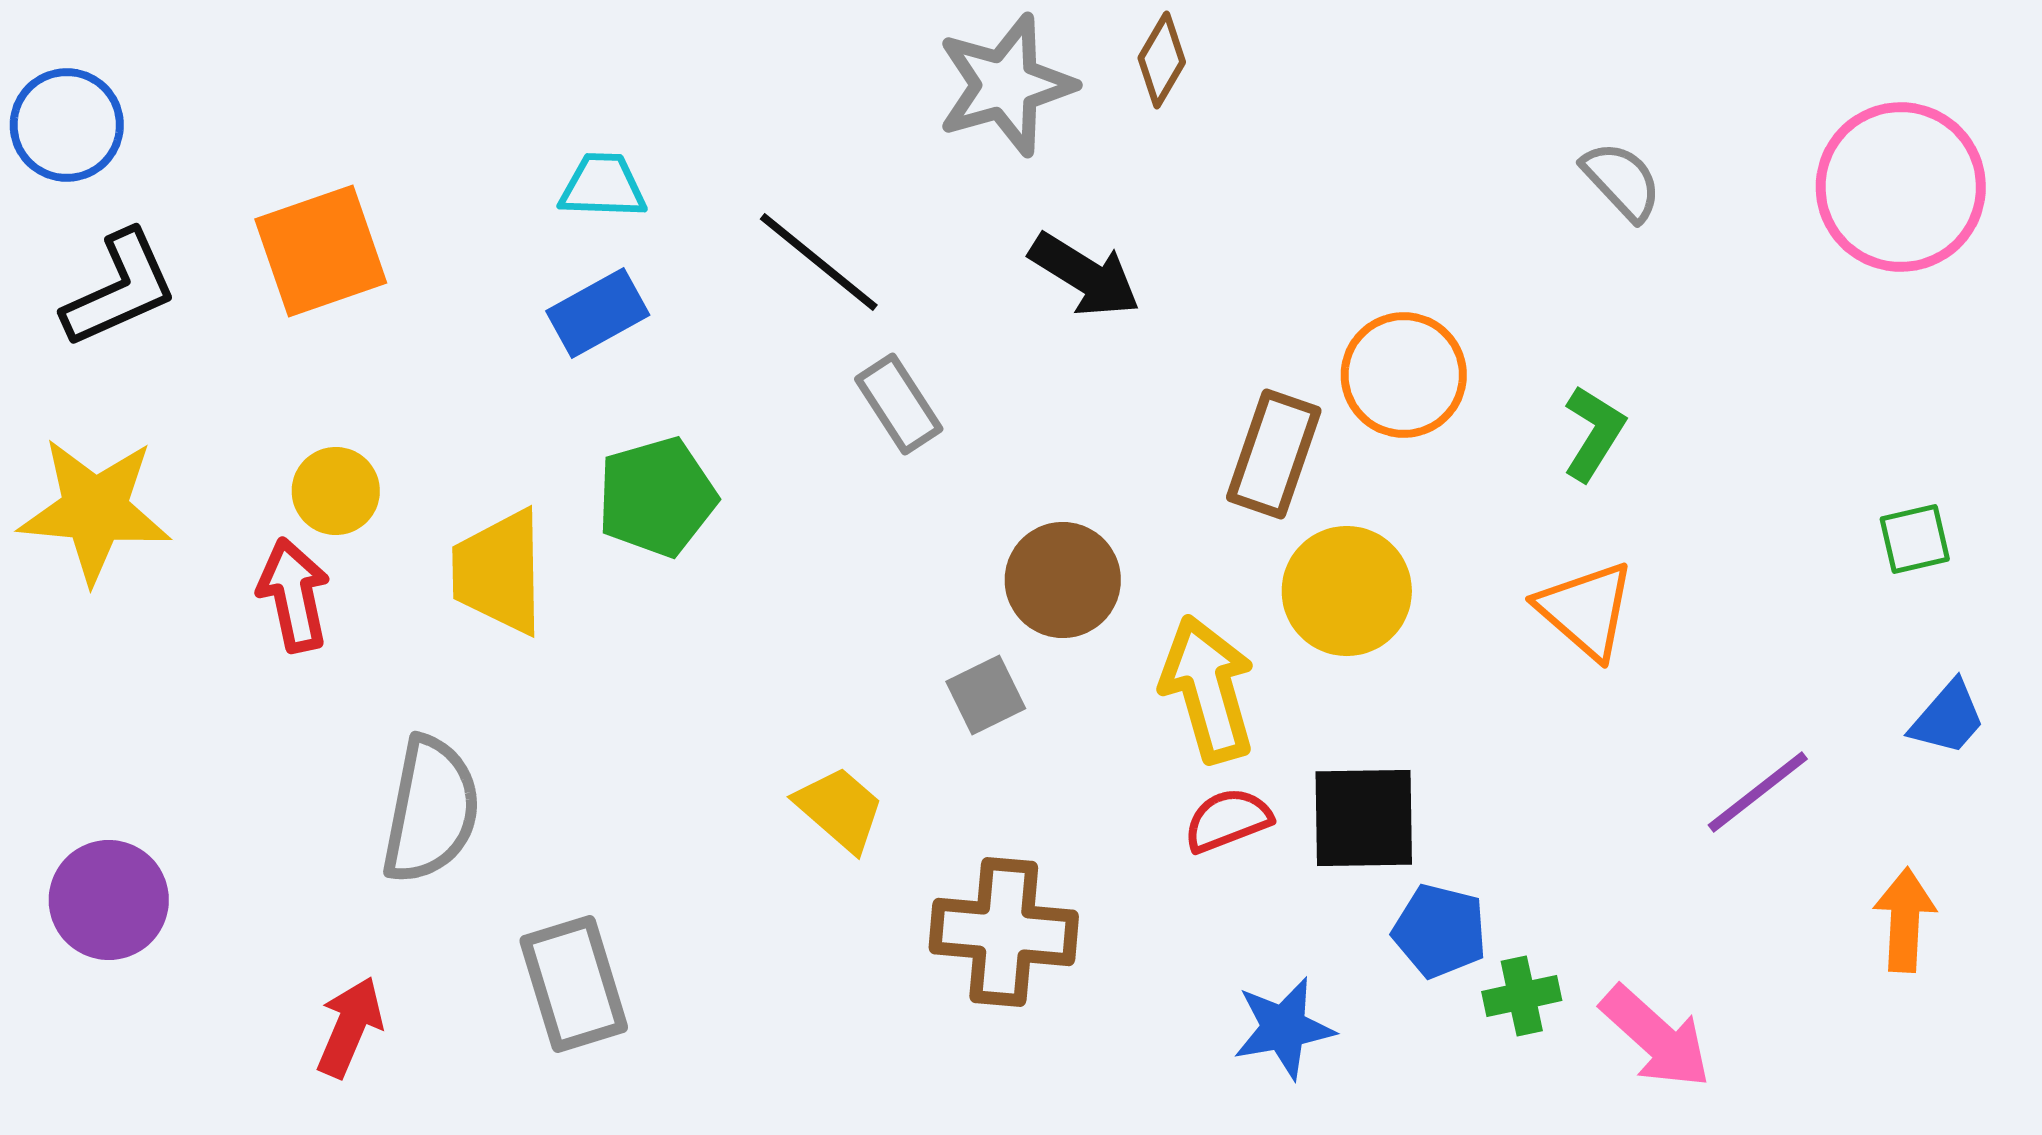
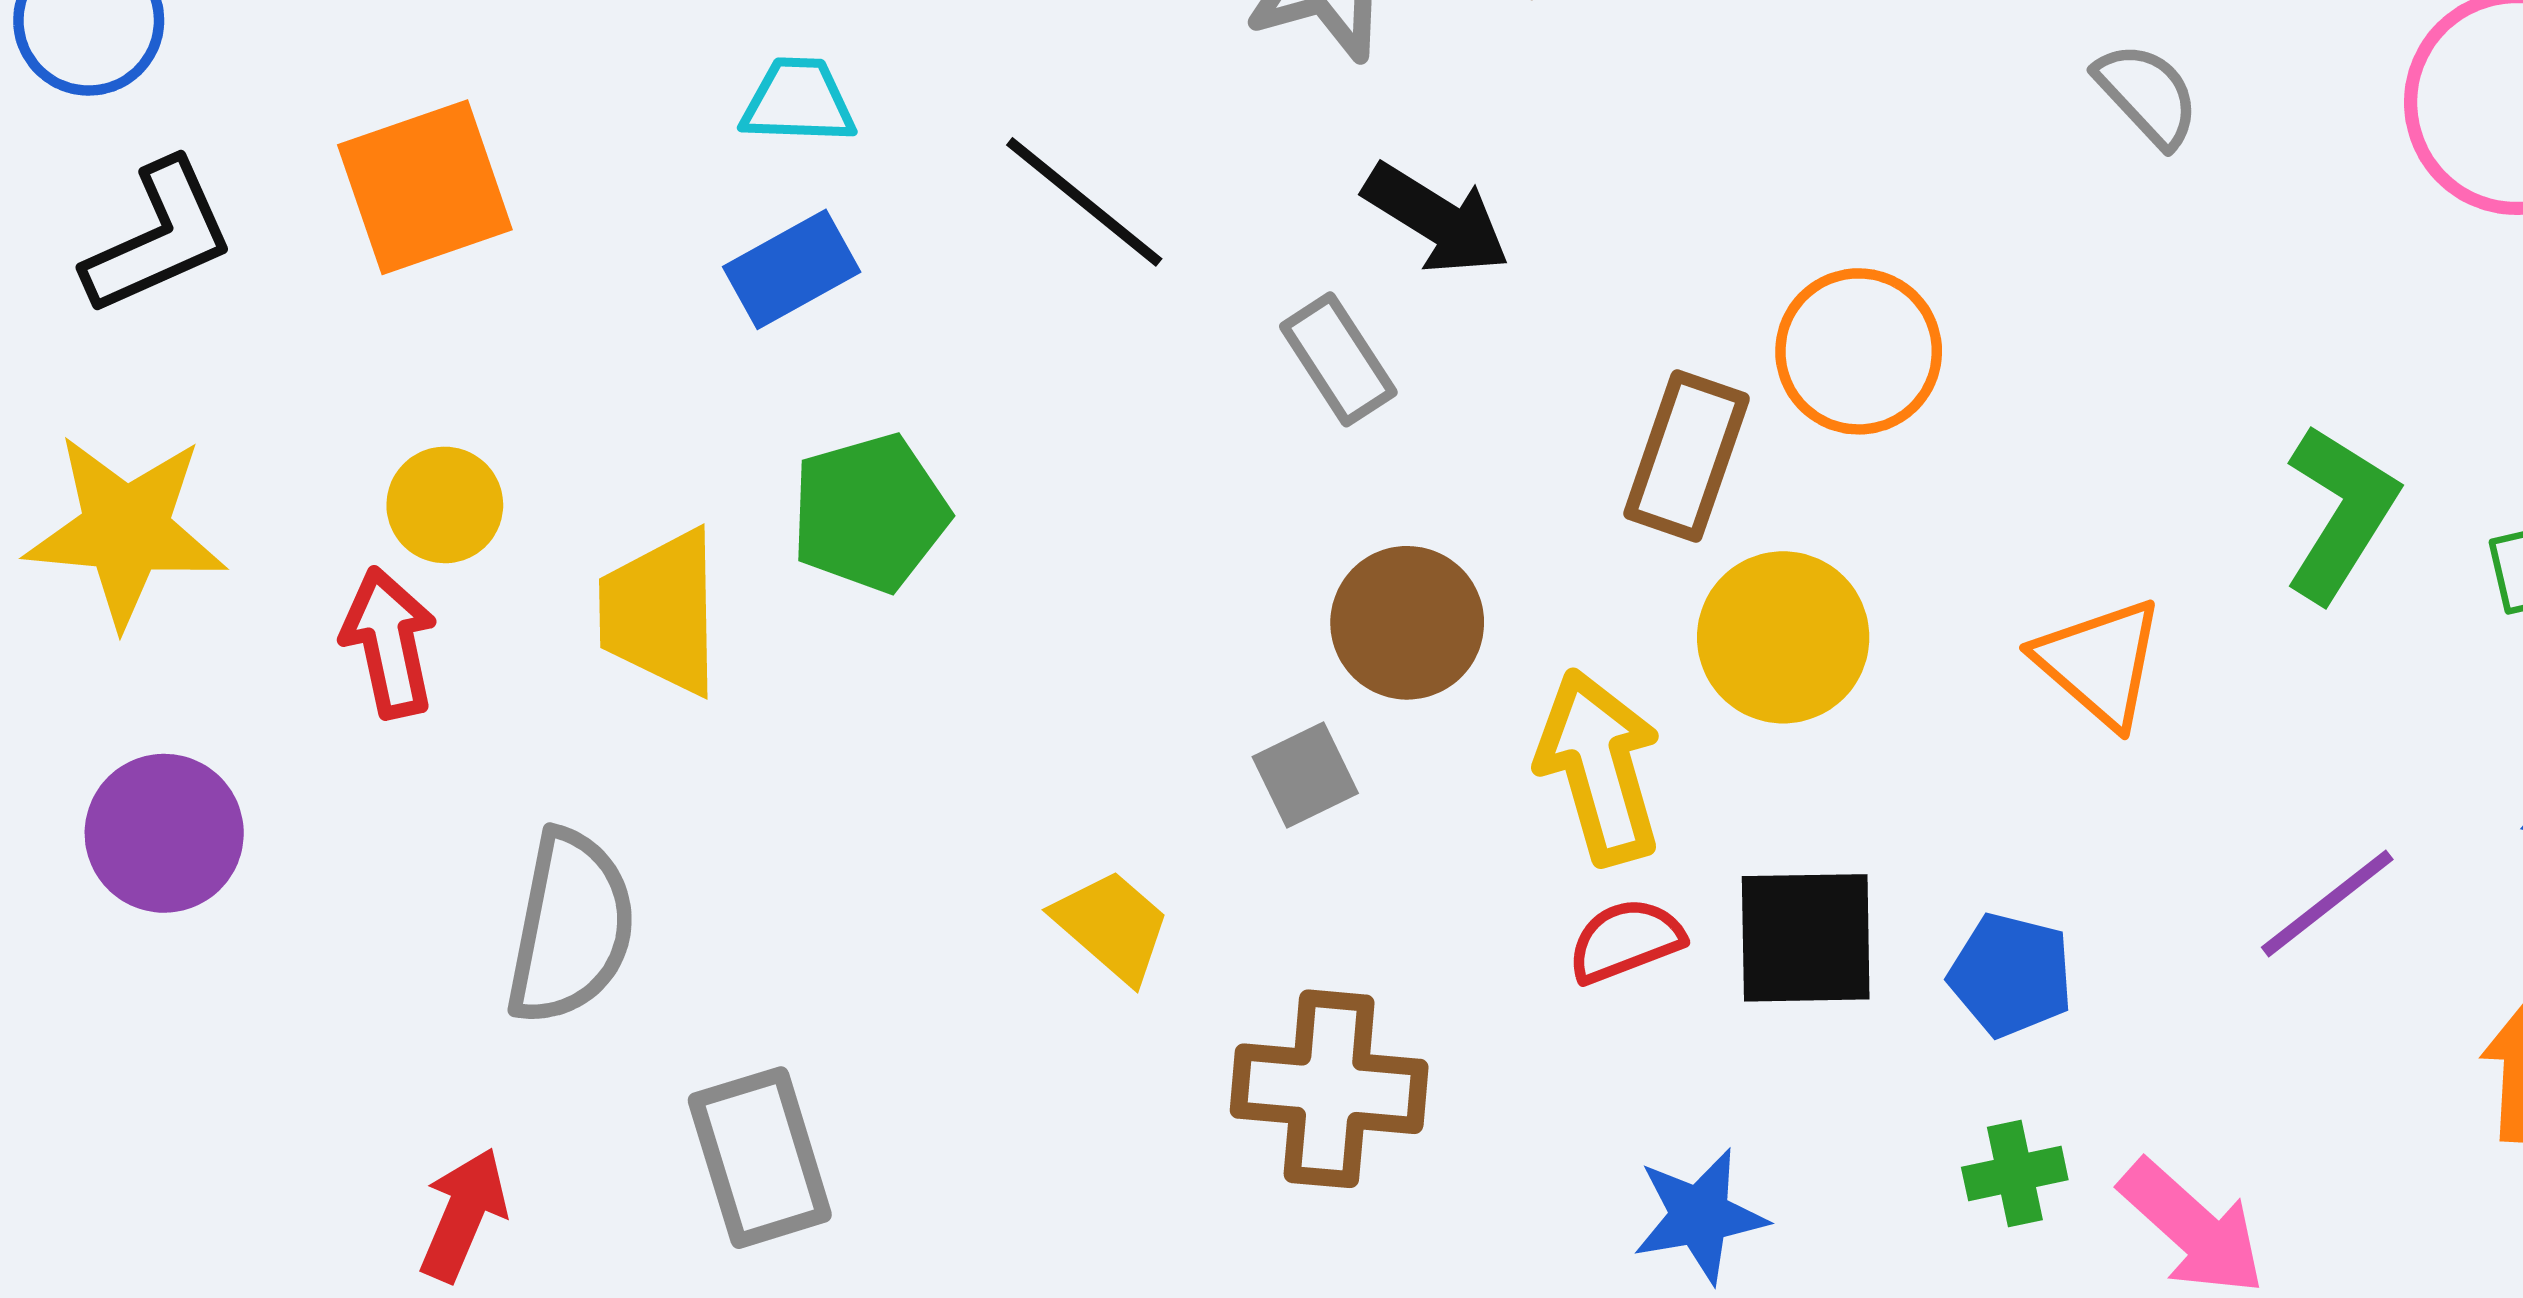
gray rectangle: (899, 404) -> (1338, 359), moved
green L-shape: (1594, 433) -> (2340, 513), moved, size x1.4
purple circle: (109, 900) -> (164, 833), moved
blue pentagon: (1440, 931) -> (2011, 975), moved

